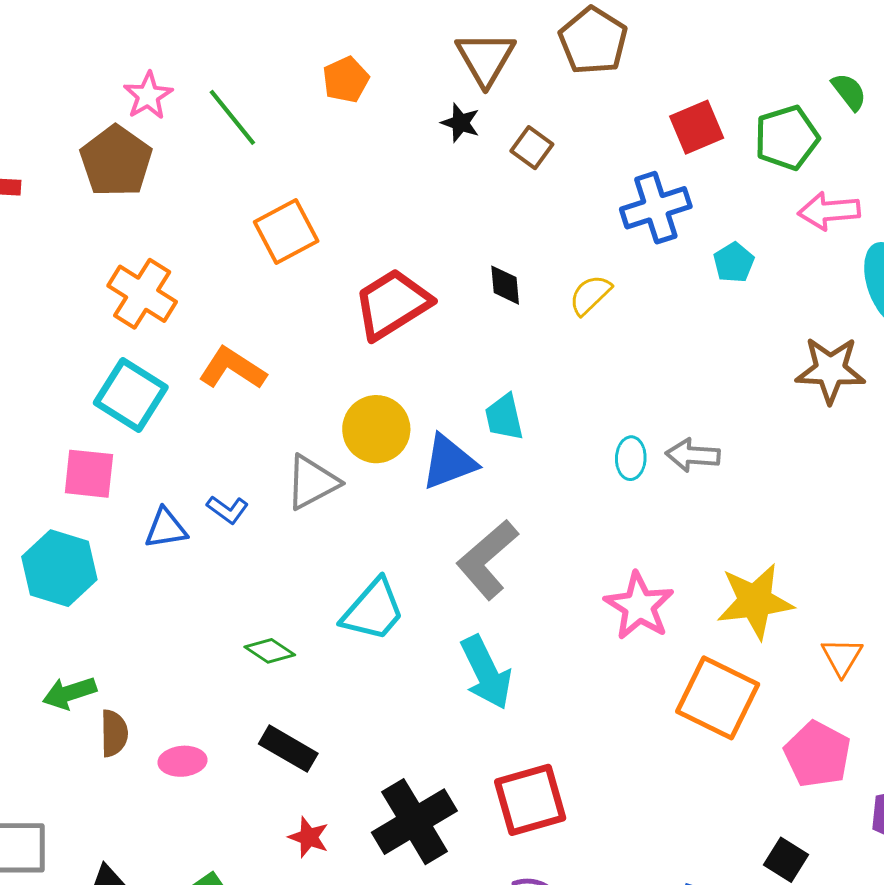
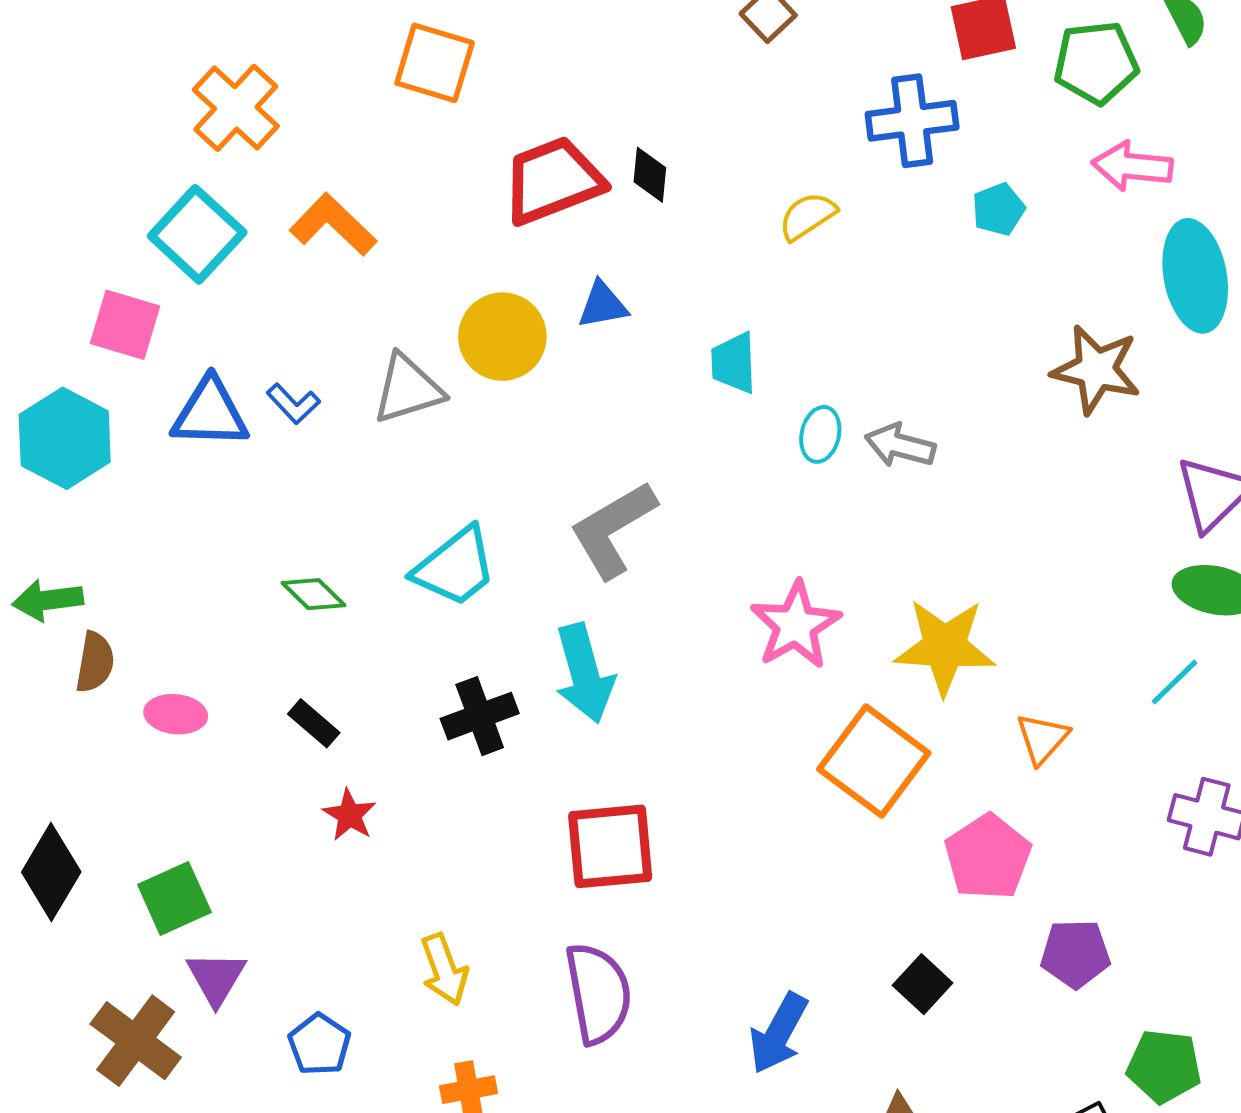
orange square: (286, 232) -> (435, 63), turned 34
black diamond: (505, 285) -> (650, 175), moved
cyan trapezoid: (504, 417) -> (734, 363), moved
blue triangle: (449, 462) -> (603, 305), moved, size x0.7
blue triangle: (166, 528) -> (210, 413), size x1.4
black rectangle: (288, 749) -> (314, 723), size x0.7
black cross: (414, 822) -> (480, 716), moved, size x0.7
red star: (309, 837) -> (349, 815), moved

